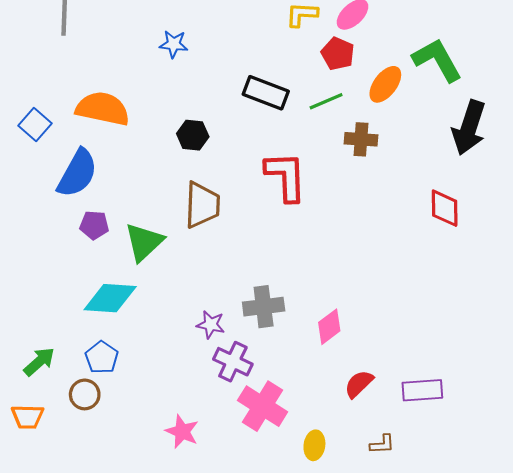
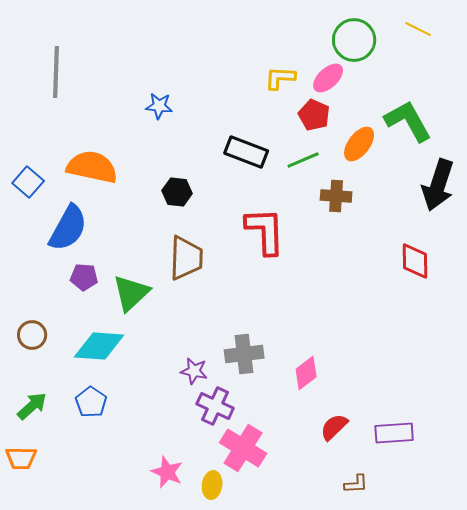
brown circle: (85, 394) -> (32, 335), moved
yellow ellipse: (314, 445) -> (212, 485), moved

